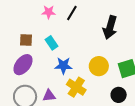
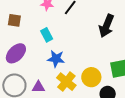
brown square: (26, 40) -> (14, 20), moved
yellow circle: (99, 66) -> (91, 77), moved

